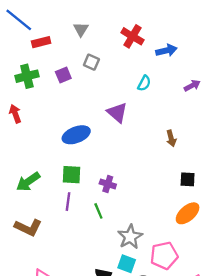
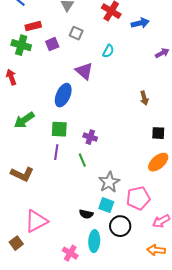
red rectangle: (41, 42) -> (33, 26), moved
green cross: (27, 76) -> (21, 45), turned 30
cyan semicircle: (144, 83) -> (108, 51), moved
purple triangle: (117, 113) -> (84, 71), moved
blue ellipse: (76, 135) -> (63, 95), turned -45
green arrow: (28, 182) -> (24, 120), moved

